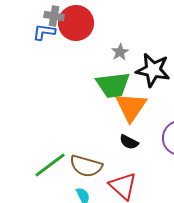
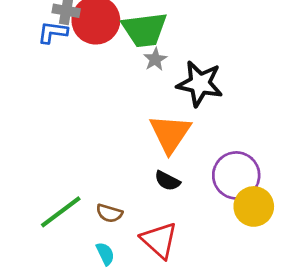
green trapezoid: (113, 85) -> (144, 30), moved
brown semicircle: (86, 166) -> (109, 213), size x0.6

